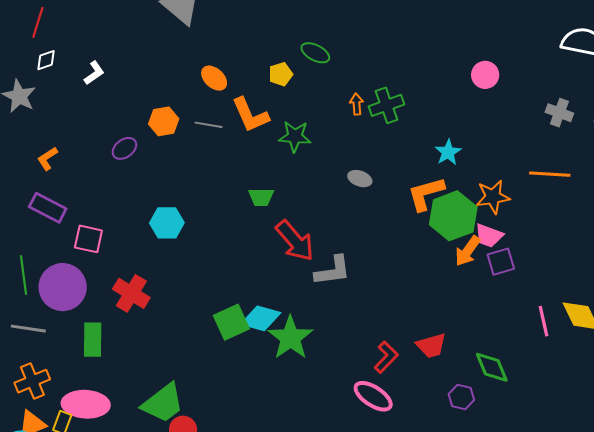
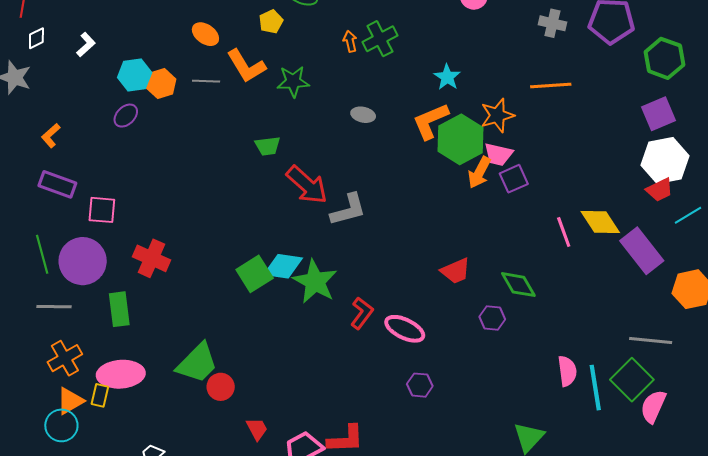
cyan hexagon: (167, 223) -> (135, 75), moved
red L-shape: (386, 357) -> (362, 313), moved

